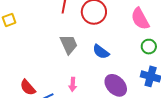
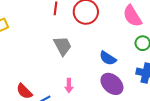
blue semicircle: (101, 52) -> (108, 58), moved

